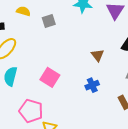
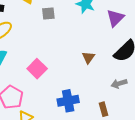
blue cross: (92, 85) -> (68, 101), moved, size x1.5

